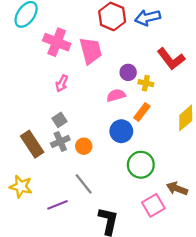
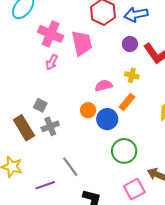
purple circle: (128, 72) -> (130, 44), moved
pink arrow: (62, 83) -> (52, 62), moved
gray square: (59, 120) -> (40, 105), moved, turned -32
orange circle: (84, 146) -> (88, 110), moved

